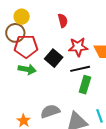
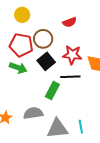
red semicircle: (63, 21) -> (70, 22), moved, turned 72
brown circle: (15, 33) -> (43, 39), moved
green rectangle: (85, 85) -> (52, 91), moved

